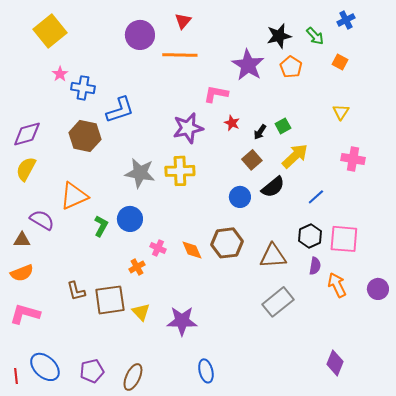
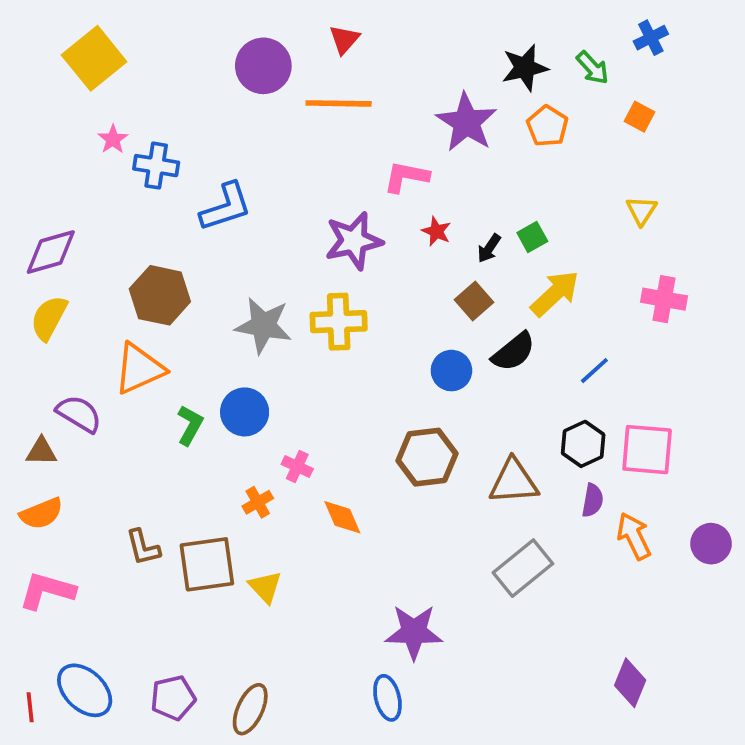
brown hexagon: (85, 136) -> (160, 295), moved
orange diamond: (192, 250) -> (342, 517), moved
purple star: (182, 321) -> (414, 632), moved

